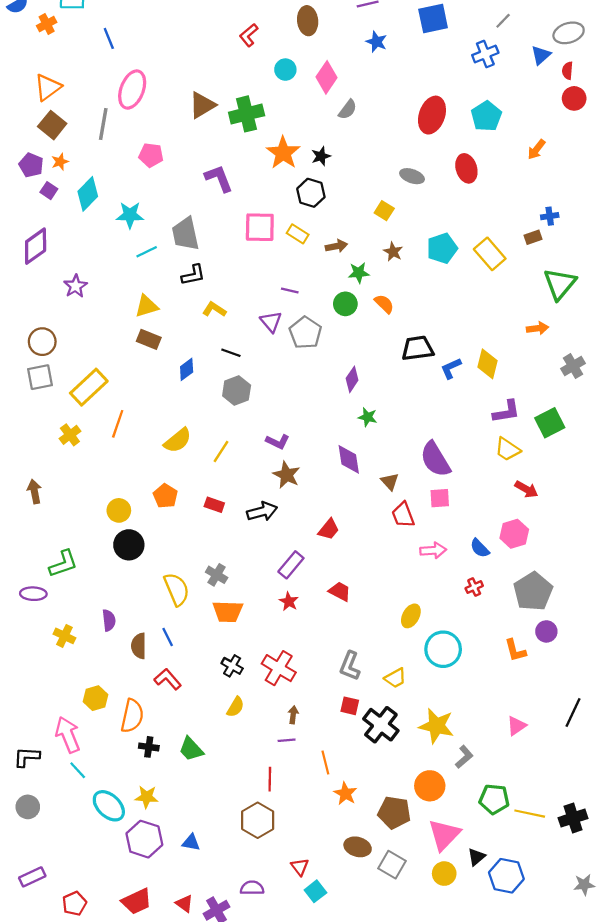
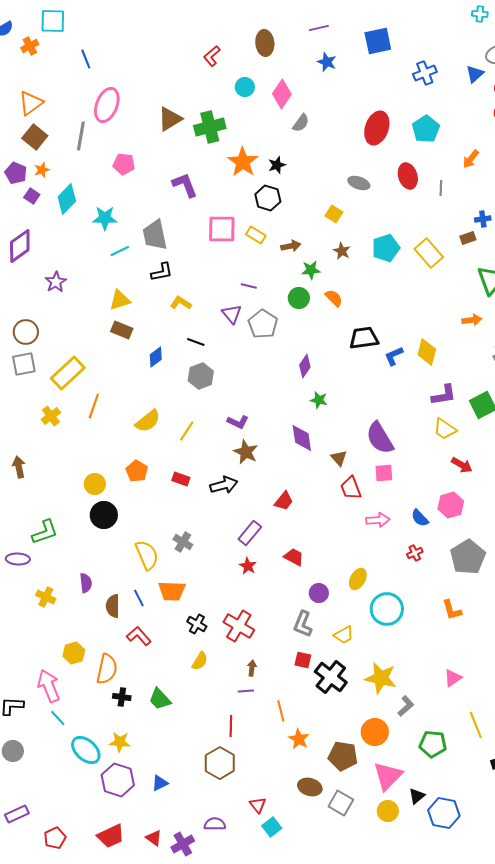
gray line: (503, 21) -> (441, 188), moved, turned -42
orange trapezoid: (228, 611) -> (172, 591), moved
purple circle: (546, 631) -> (319, 593), moved
yellow line: (530, 814) -> (476, 725), moved, turned 56
blue triangle: (191, 842) -> (160, 783), turned -36

